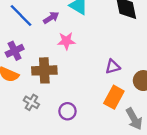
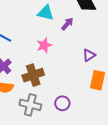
purple arrow: (51, 18) -> (67, 24), moved
gray cross: (31, 102) -> (30, 105), size x1.5

